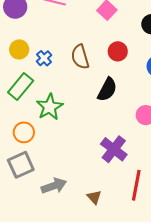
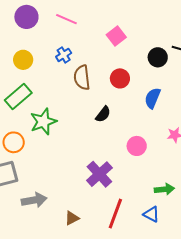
blue cross: (44, 58) -> (64, 55), moved
black semicircle: (107, 90) -> (103, 114), size x0.7
brown triangle: (94, 197) -> (72, 218), turned 35

